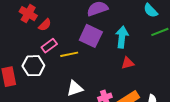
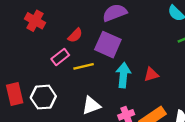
red semicircle: (45, 25) -> (75, 35), moved
cyan arrow: (122, 37) -> (123, 75), moved
white hexagon: (33, 66) -> (43, 97), moved

